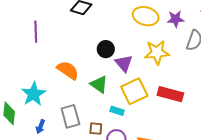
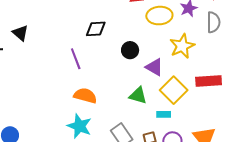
purple line: (36, 32) -> (76, 59), moved
black circle: (106, 49) -> (130, 50), moved
orange semicircle: (68, 70) -> (85, 96), moved

